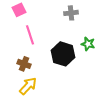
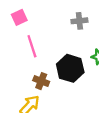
brown cross: (24, 64) -> (41, 81), moved

